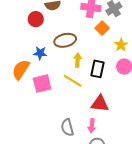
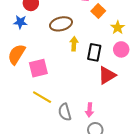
blue star: (40, 53) -> (20, 22), moved
yellow line: (73, 81) -> (42, 97), moved
red triangle: (100, 104) -> (107, 75), moved, turned -36

